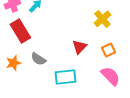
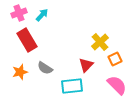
yellow cross: (102, 19) -> (100, 42), moved
red triangle: (79, 47) -> (86, 65), moved

